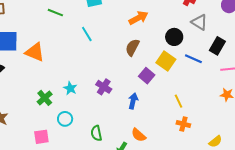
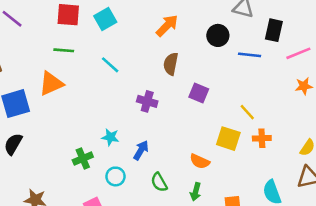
orange triangle: (35, 52) -> (51, 83), moved, turned -30
yellow square: (166, 61) -> (228, 139), moved
purple cross: (104, 87) -> (147, 101), moved
green cross: (45, 98) -> (83, 159), turned 35
blue arrow: (133, 101) -> (141, 150), moved, turned 35
orange semicircle: (139, 135) -> (200, 161), moved

